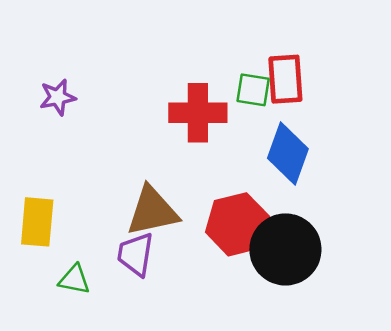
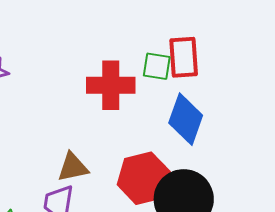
brown triangle: (152, 211) -> (73, 167), size x0.7

